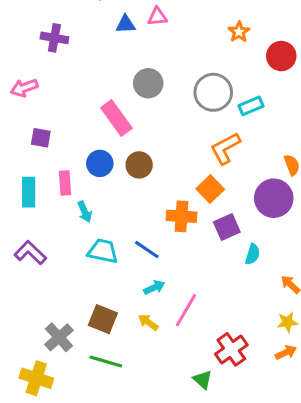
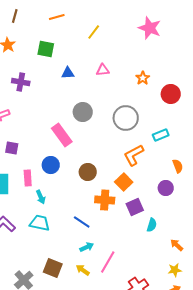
pink triangle: (157, 17) -> (103, 70), moved
cyan rectangle: (251, 106) -> (161, 135), moved
brown circle: (139, 165) -> (88, 172), moved
purple circle: (274, 198) -> (166, 188), size x0.6
cyan trapezoid: (103, 251) -> (40, 223), moved

